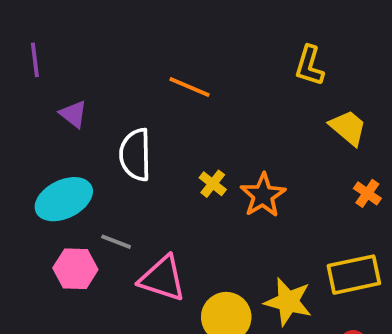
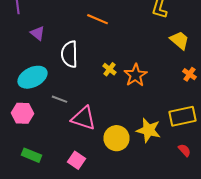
pink hexagon: (75, 269) -> (22, 113), moved

